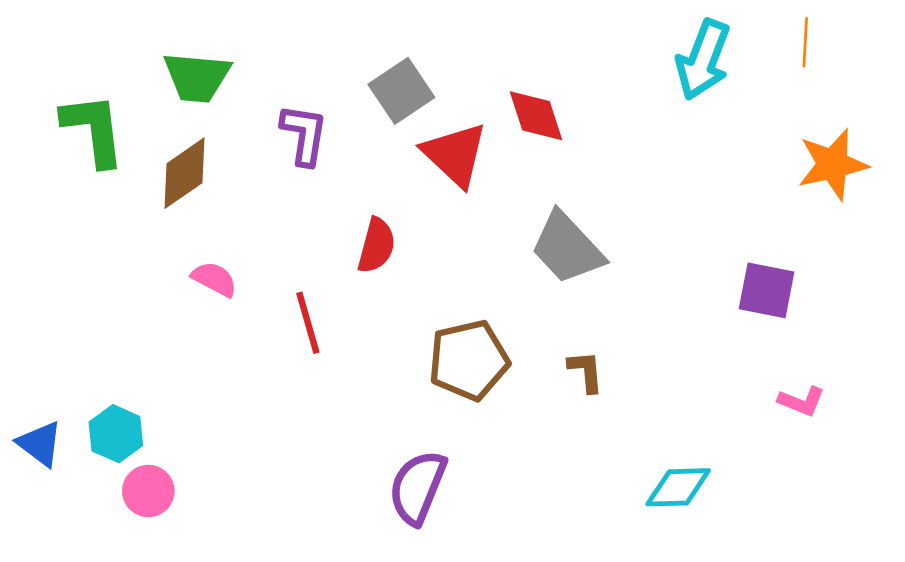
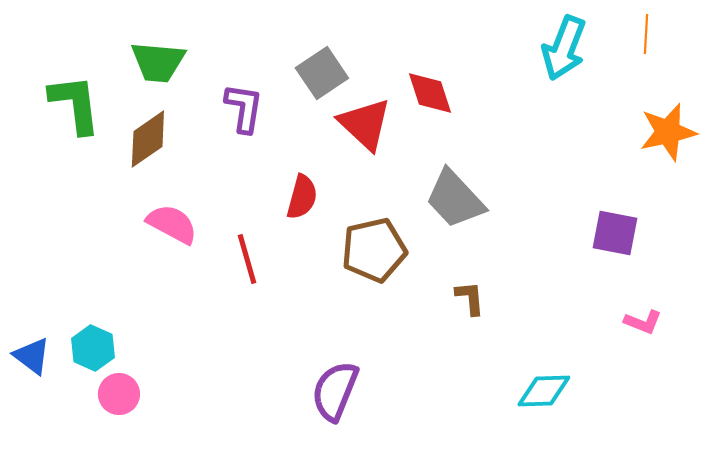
pink semicircle: (214, 279) -> (172, 224), size x1.4
brown pentagon: (469, 360) -> (374, 250), moved

